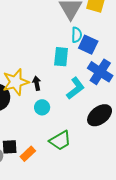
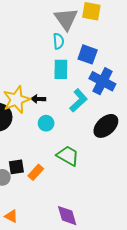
cyan semicircle: (77, 35) -> (58, 41), moved
black arrow: (37, 83) -> (38, 99), turned -72
green trapezoid: (60, 141) -> (68, 156), turned -115

